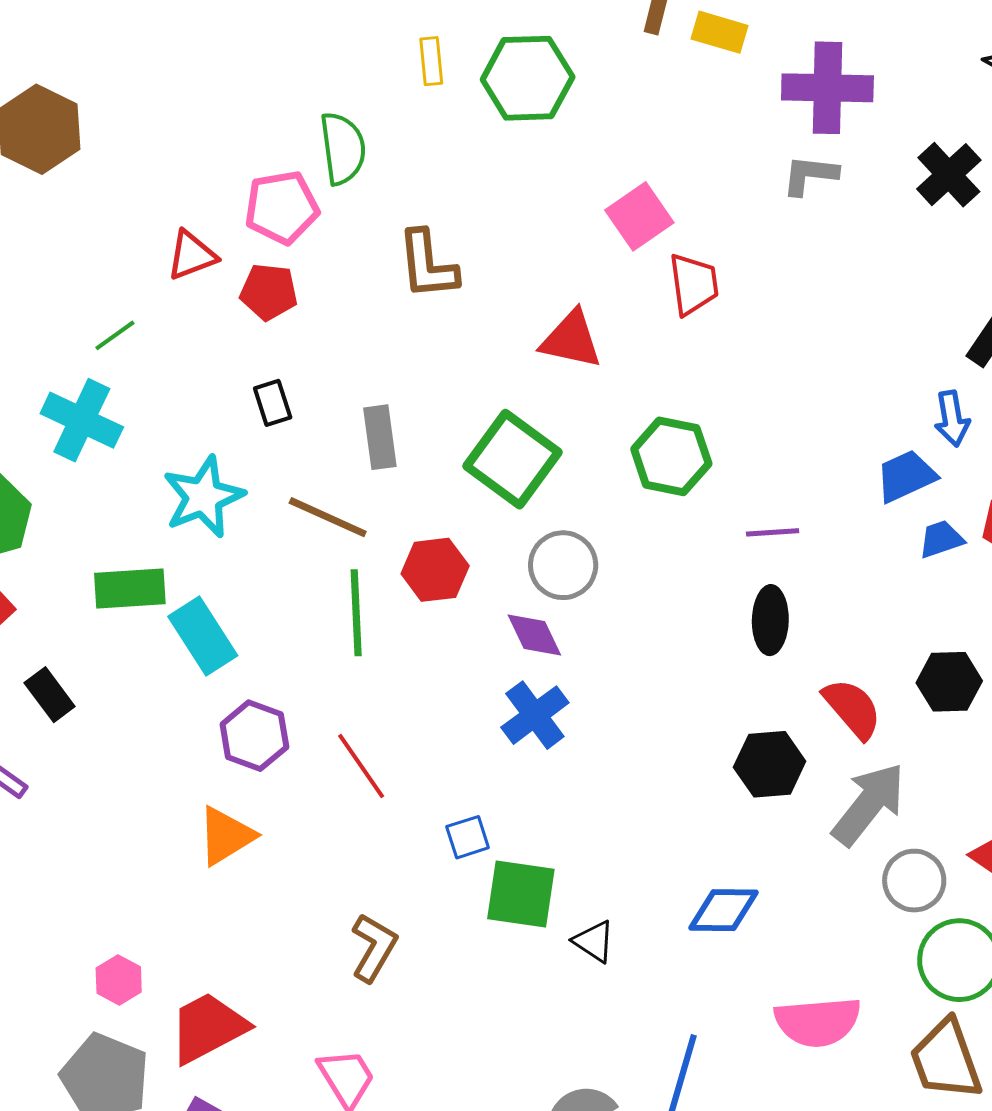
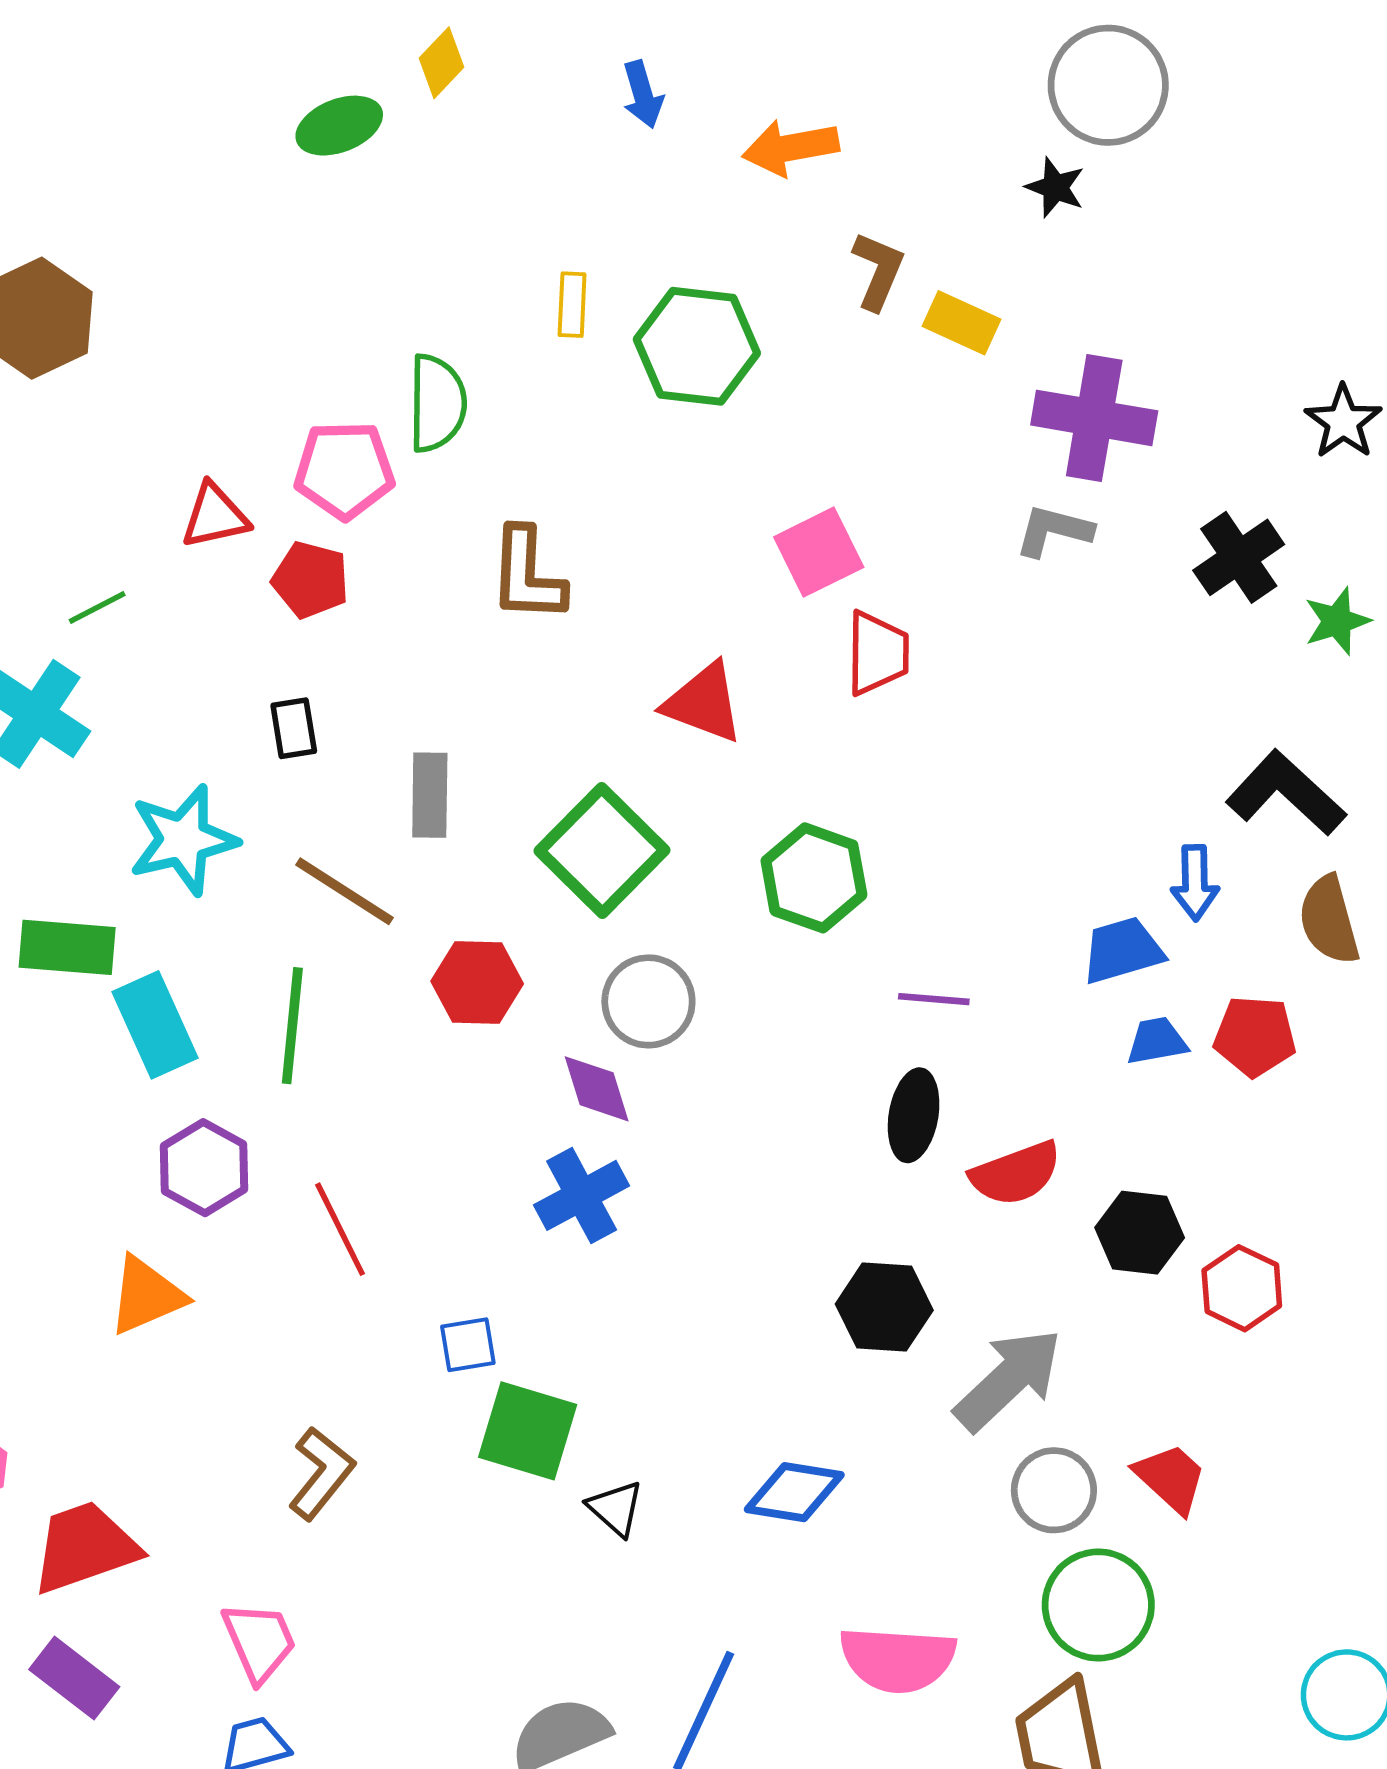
green line: (356, 613) -> (292, 1026), moved
red semicircle: (852, 708) -> (1016, 1173), moved, turned 102

